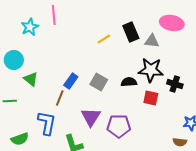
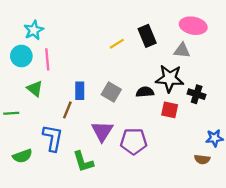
pink line: (54, 15) -> (47, 59), moved
gray triangle: (152, 41) -> (182, 50), moved
cyan circle: (14, 60) -> (21, 56), moved
blue rectangle: (71, 81) -> (80, 91), turned -35

